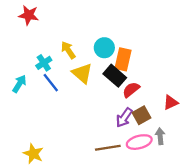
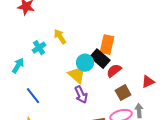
cyan circle: (104, 48) -> (85, 63), moved
yellow triangle: (82, 73) -> (77, 75), moved
blue line: (51, 83) -> (33, 96), moved
purple arrow: (124, 118) -> (81, 95), moved, turned -60

